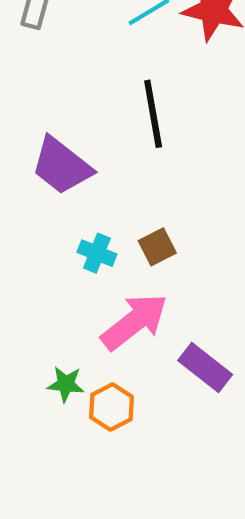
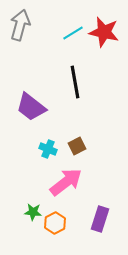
purple rectangle: (205, 368) -> (100, 219), moved, turned 70

